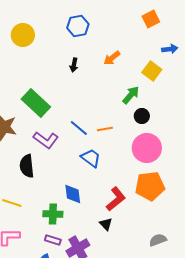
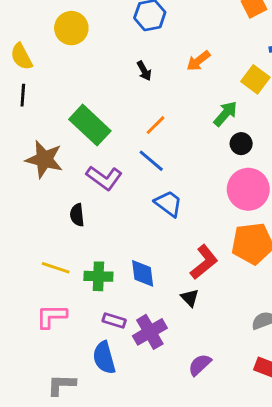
black arrow: (74, 65) -> (144, 71), turned -40
orange line: (105, 129) -> (156, 125), moved, turned -35
black semicircle: (27, 166) -> (77, 215), size x0.7
blue diamond: (73, 194) -> (143, 273), moved
green cross: (53, 214) -> (98, 276), moved

